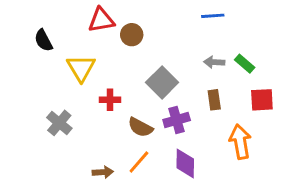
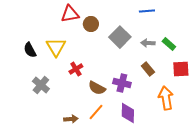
black semicircle: (43, 40) -> (30, 50), moved
gray square: (162, 82) -> (120, 37), moved
red cross: (110, 100) -> (76, 69), turned -32
brown rectangle: (214, 100) -> (148, 69), turned -32
purple cross: (177, 120) -> (122, 83), turned 30

